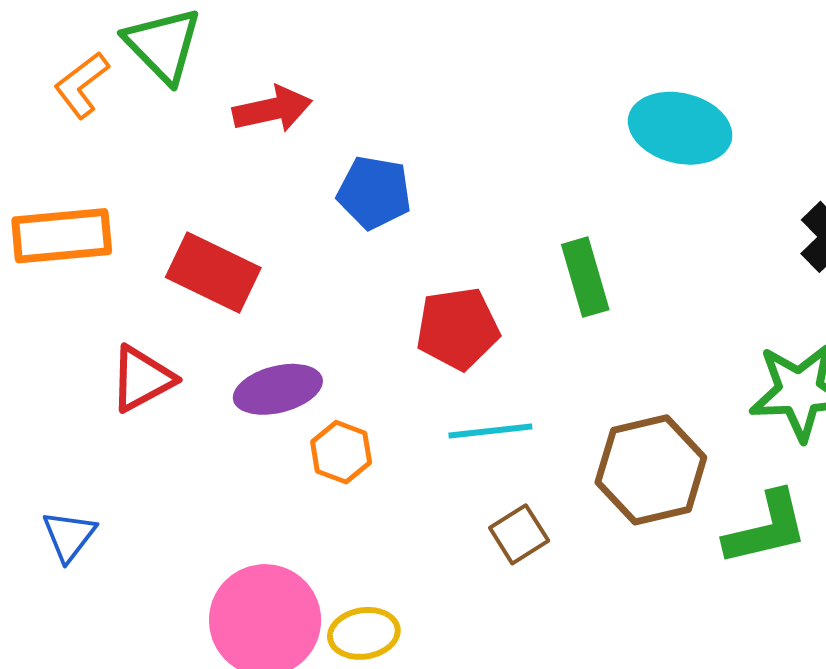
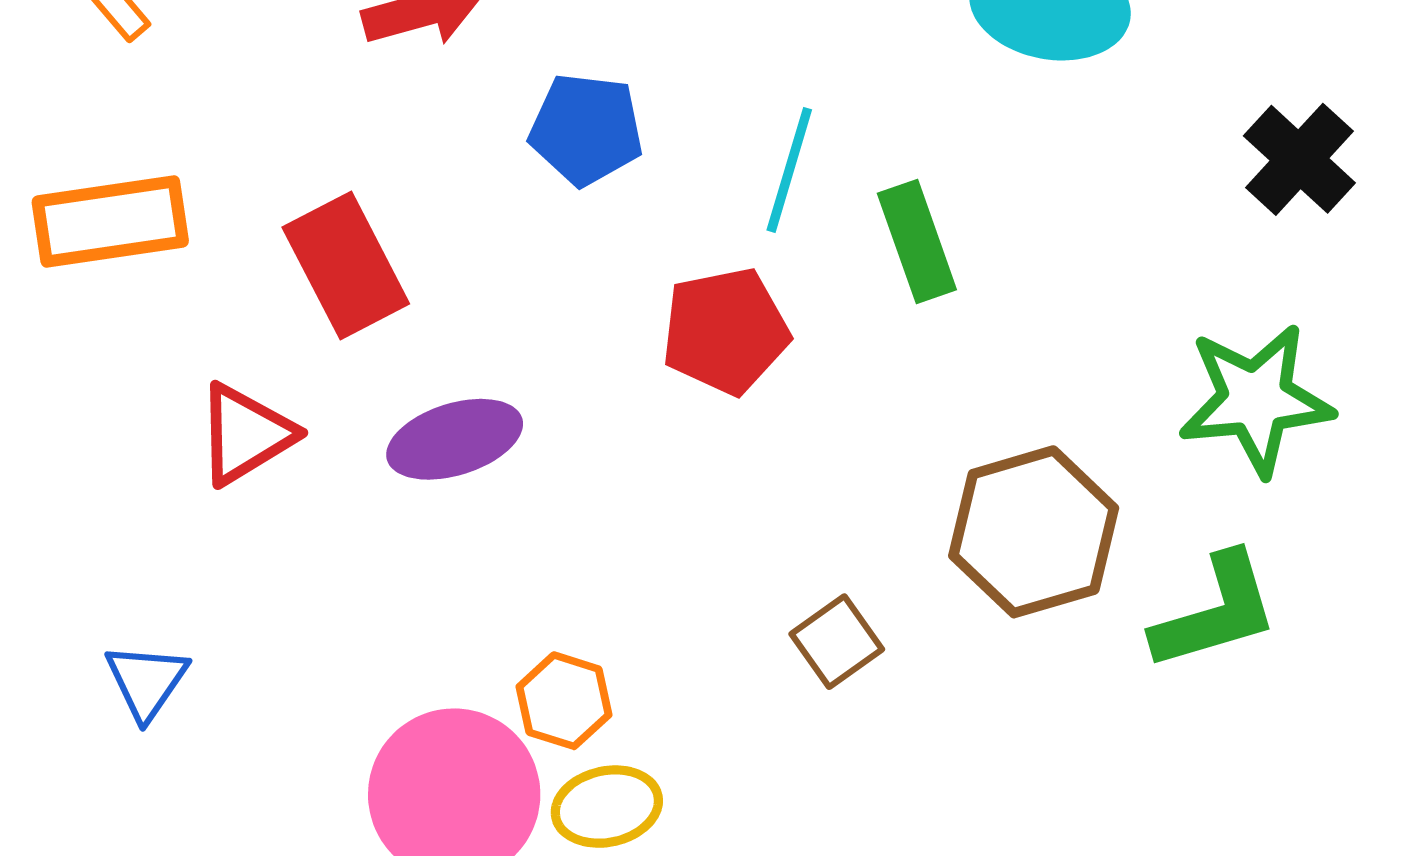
red rectangle: (213, 273) -> (346, 265), turned 40
cyan line: (490, 431) -> (789, 170), moved, turned -64
orange hexagon: (341, 452) -> (564, 701), moved

